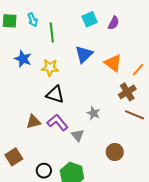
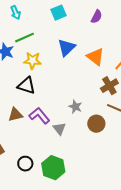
cyan square: (90, 19) -> (59, 13), moved
green line: (52, 33) -> (25, 38), moved, turned 72
black triangle: (55, 95) -> (26, 86), moved
brown circle: (115, 152) -> (96, 124), moved

